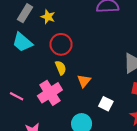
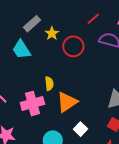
red circle: (61, 44) -> (73, 46), moved
orange triangle: (84, 81) -> (67, 102), size x1.6

